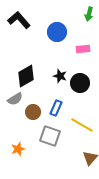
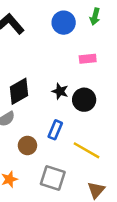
blue circle: (57, 32) -> (64, 23), moved
brown circle: (33, 112) -> (27, 145), moved
gray square: (50, 136) -> (53, 178), moved

